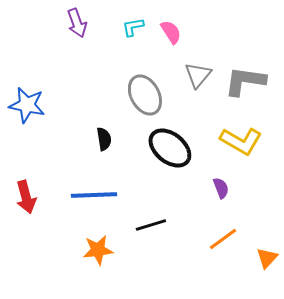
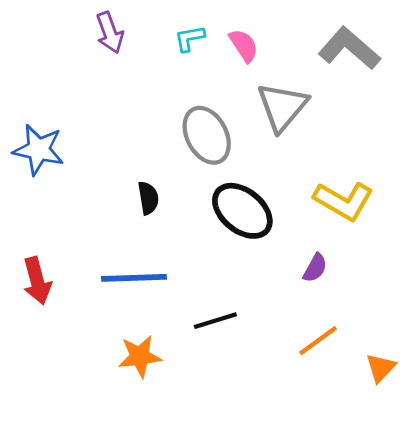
gray triangle: (198, 75) -> (282, 107), size x1.4
gray L-shape: (245, 81) -> (349, 48), moved, turned 33
purple semicircle: (221, 188) -> (315, 268), turned 50

